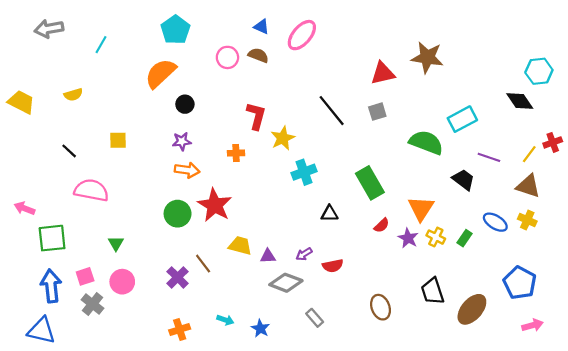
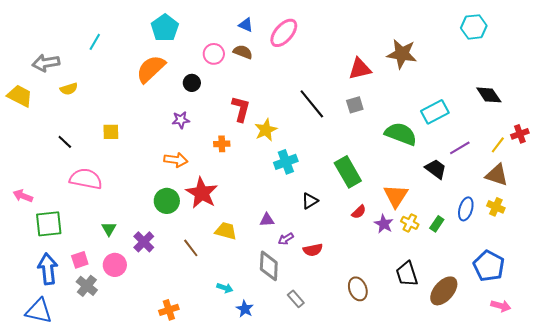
gray arrow: (49, 29) -> (46, 63), moved
cyan hexagon: (539, 71) -> (474, 27), moved
black circle: (185, 104) -> (192, 83), moved
purple star: (182, 141) -> (181, 120), moved
purple line: (489, 157) -> (460, 148), turned -50
black triangle: (330, 214) -> (310, 201), turned -30
blue ellipse: (495, 222) -> (466, 209), turned 75
purple triangle: (268, 256) -> (267, 220), moved
purple cross: (178, 277) -> (144, 242), moved
gray diamond: (286, 283) -> (269, 266), turned 72
cyan arrow: (225, 320) -> (225, 288), moved
pink arrow: (533, 325) -> (501, 306), turned 30

